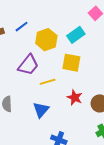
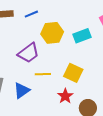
yellow square: (71, 63) -> (73, 73), moved
blue triangle: (41, 110) -> (22, 90), moved

